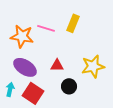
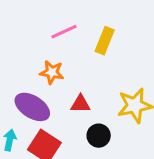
pink line: (46, 28) -> (64, 32), moved, turned -42
orange star: (22, 36) -> (52, 72), moved, size x0.7

